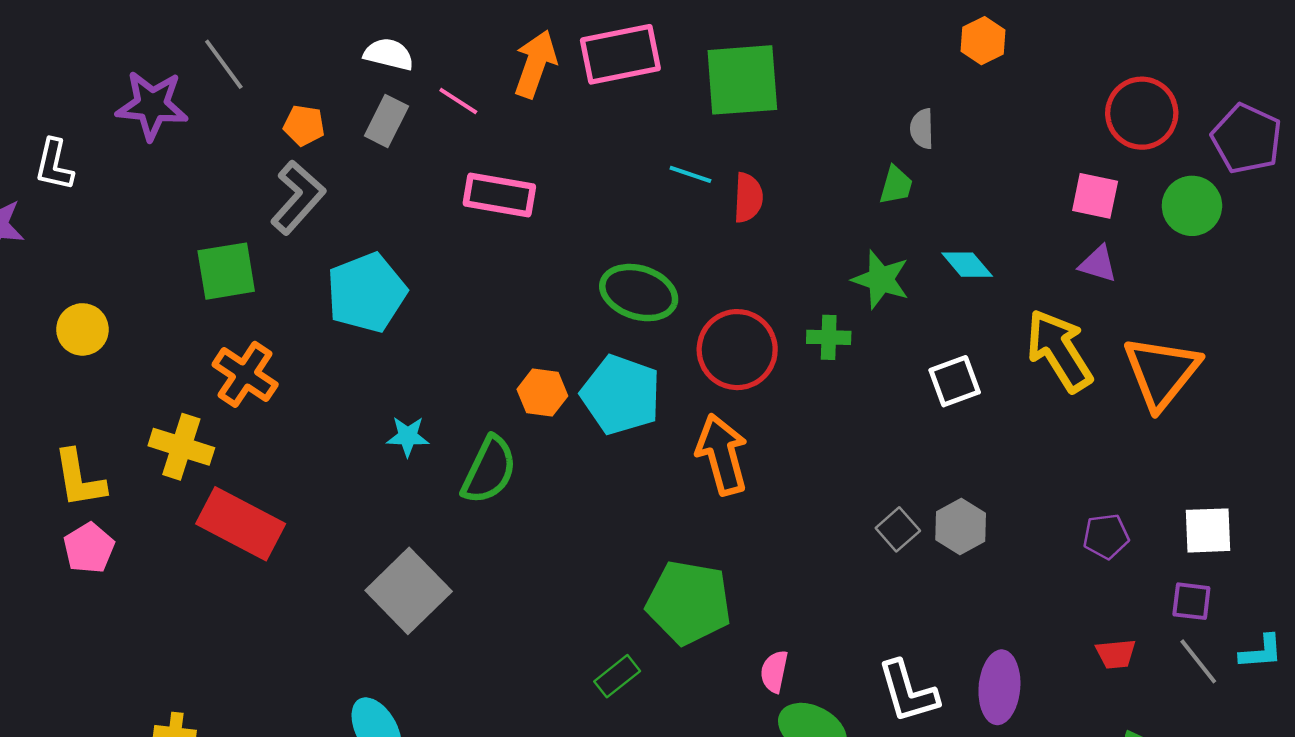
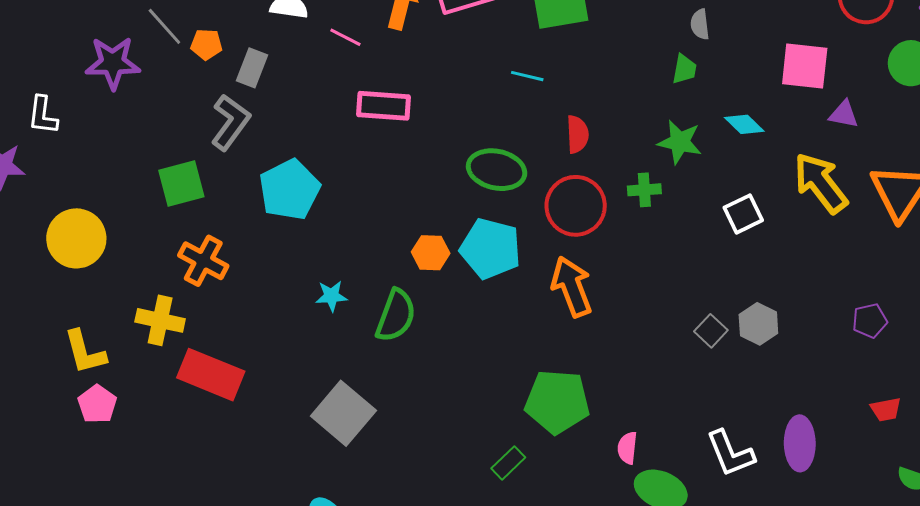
gray rectangle: (386, 121) -> (252, 68), moved
orange pentagon: (304, 125) -> (206, 44), moved
pink square: (1095, 196) -> (805, 66), moved, size x1.4
red semicircle: (748, 198) -> (577, 134), moved
yellow circle: (82, 329) -> (76, 238), size x1.5

